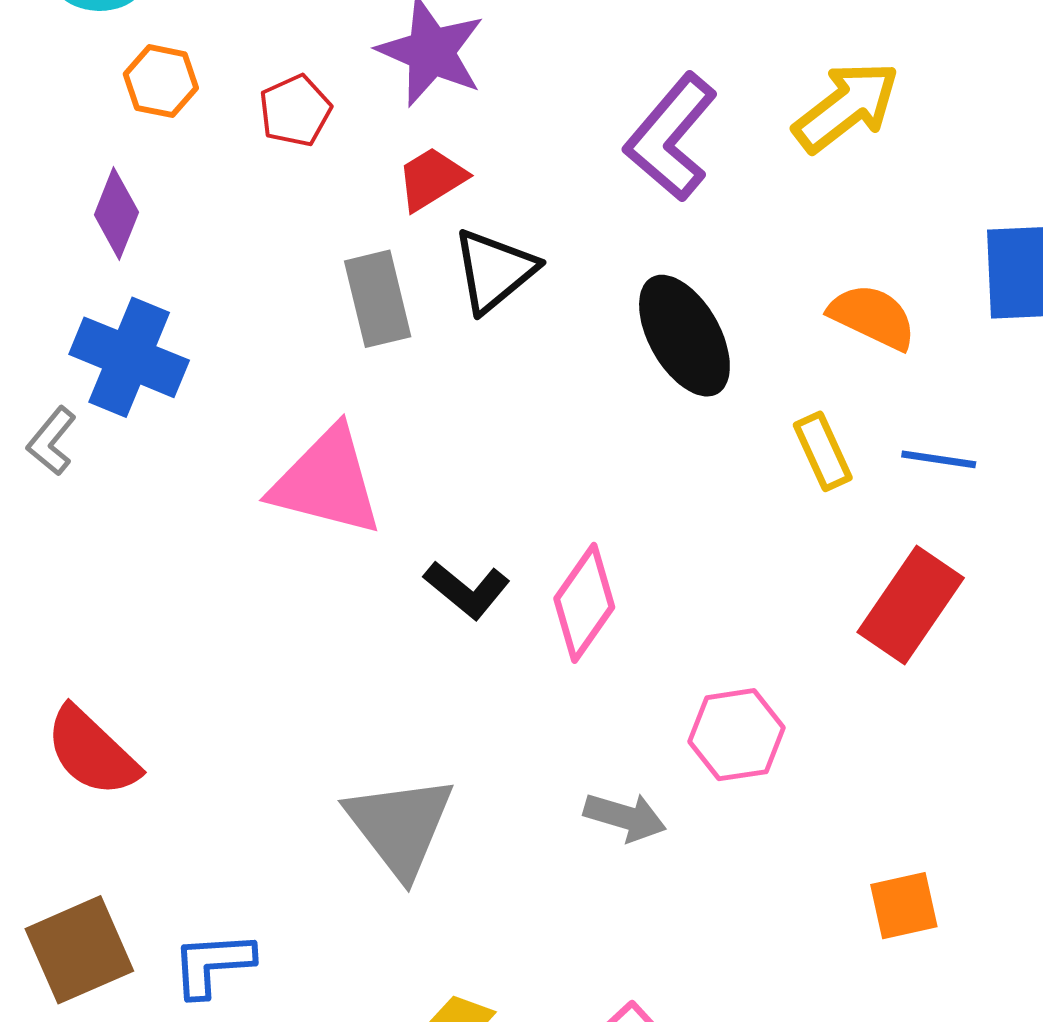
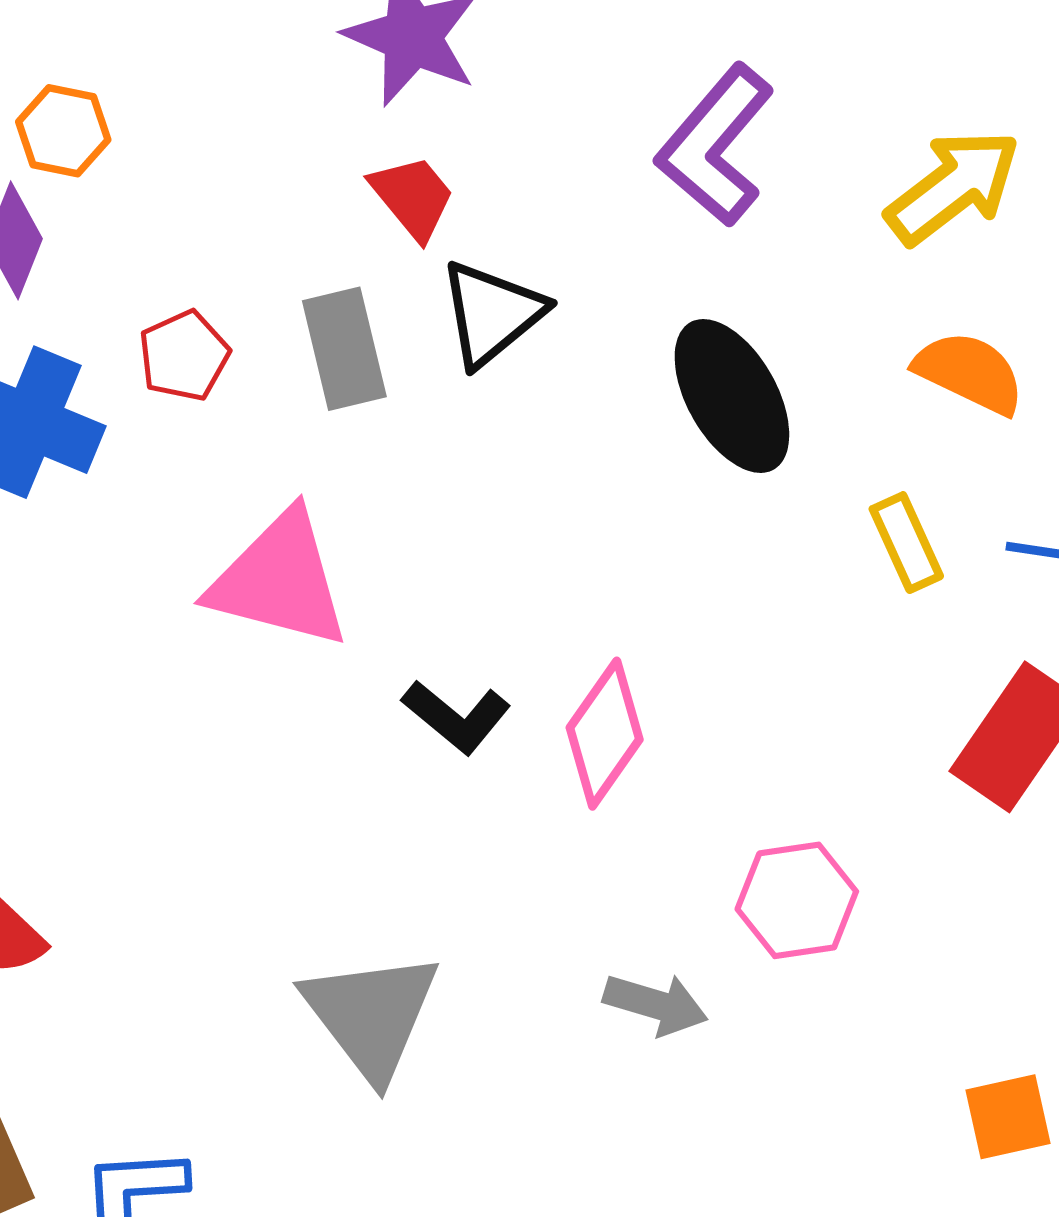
orange hexagon: (161, 81) -> (63, 131), moved
yellow arrow: (846, 107) -> (953, 187), moved
red pentagon: (295, 111) -> (184, 356), moved
red trapezoid: (432, 179) -> (413, 197), turned 82

